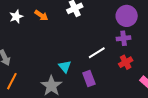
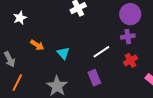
orange arrow: (41, 15) -> (37, 45), moved
cyan triangle: (65, 67) -> (63, 53), moved

